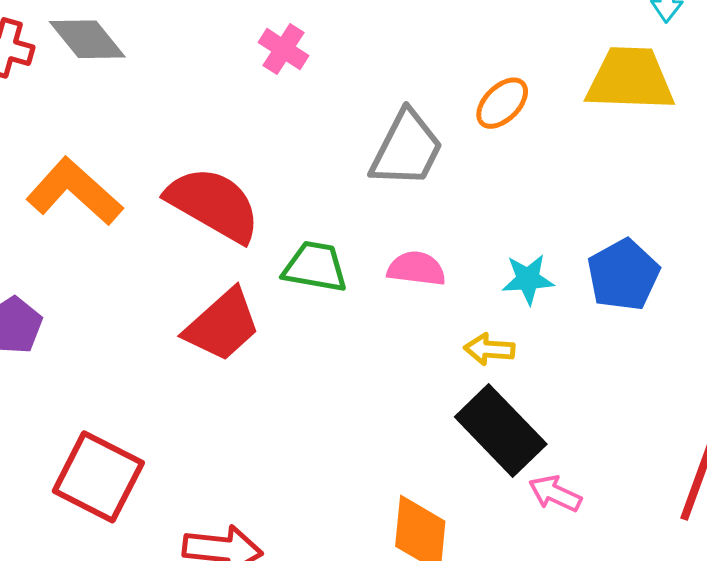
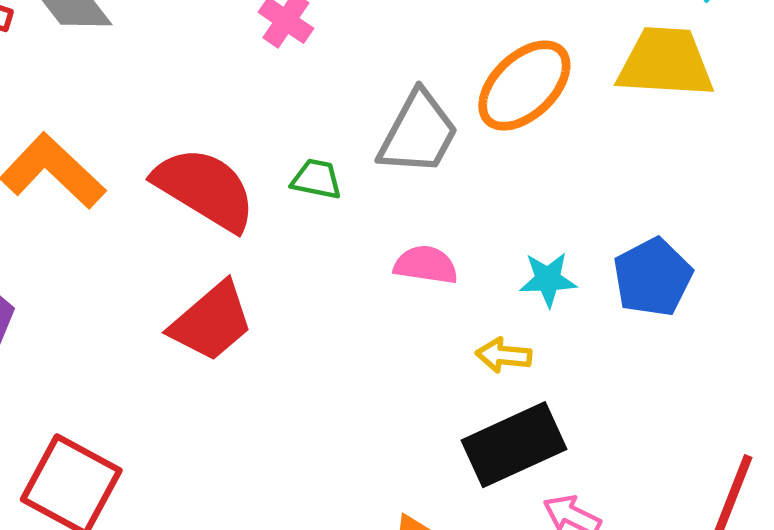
orange ellipse: (502, 103) -> (524, 85), size x1.6
green trapezoid: (315, 267) -> (316, 179), moved, size x0.7
black rectangle: (501, 431) -> (514, 445), turned -72

